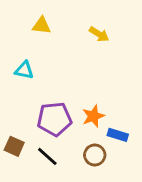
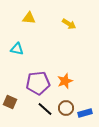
blue rectangle: (118, 135) -> (85, 113), moved, turned -32
black line: (47, 156) -> (45, 109), moved

